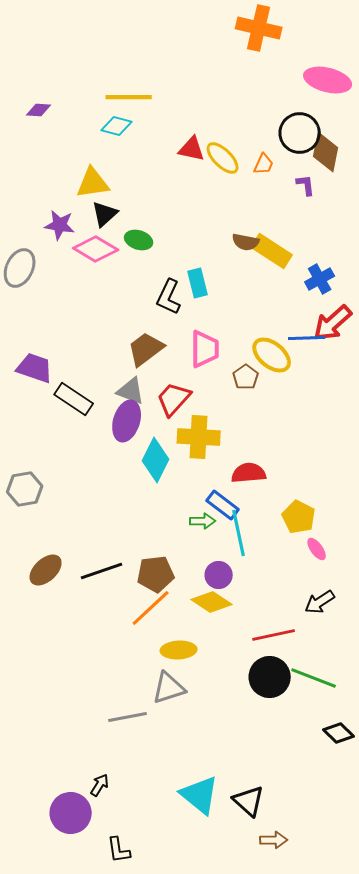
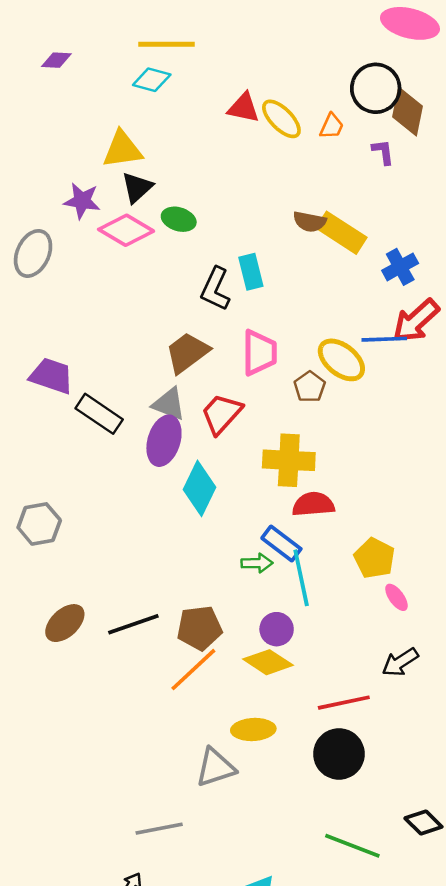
yellow cross: (199, 437) -> (289, 460), moved
yellow ellipse: (179, 650) -> (253, 729), moved
green line: (314, 678) -> (352, 846), moved
gray line: (128, 717) -> (159, 829), moved

